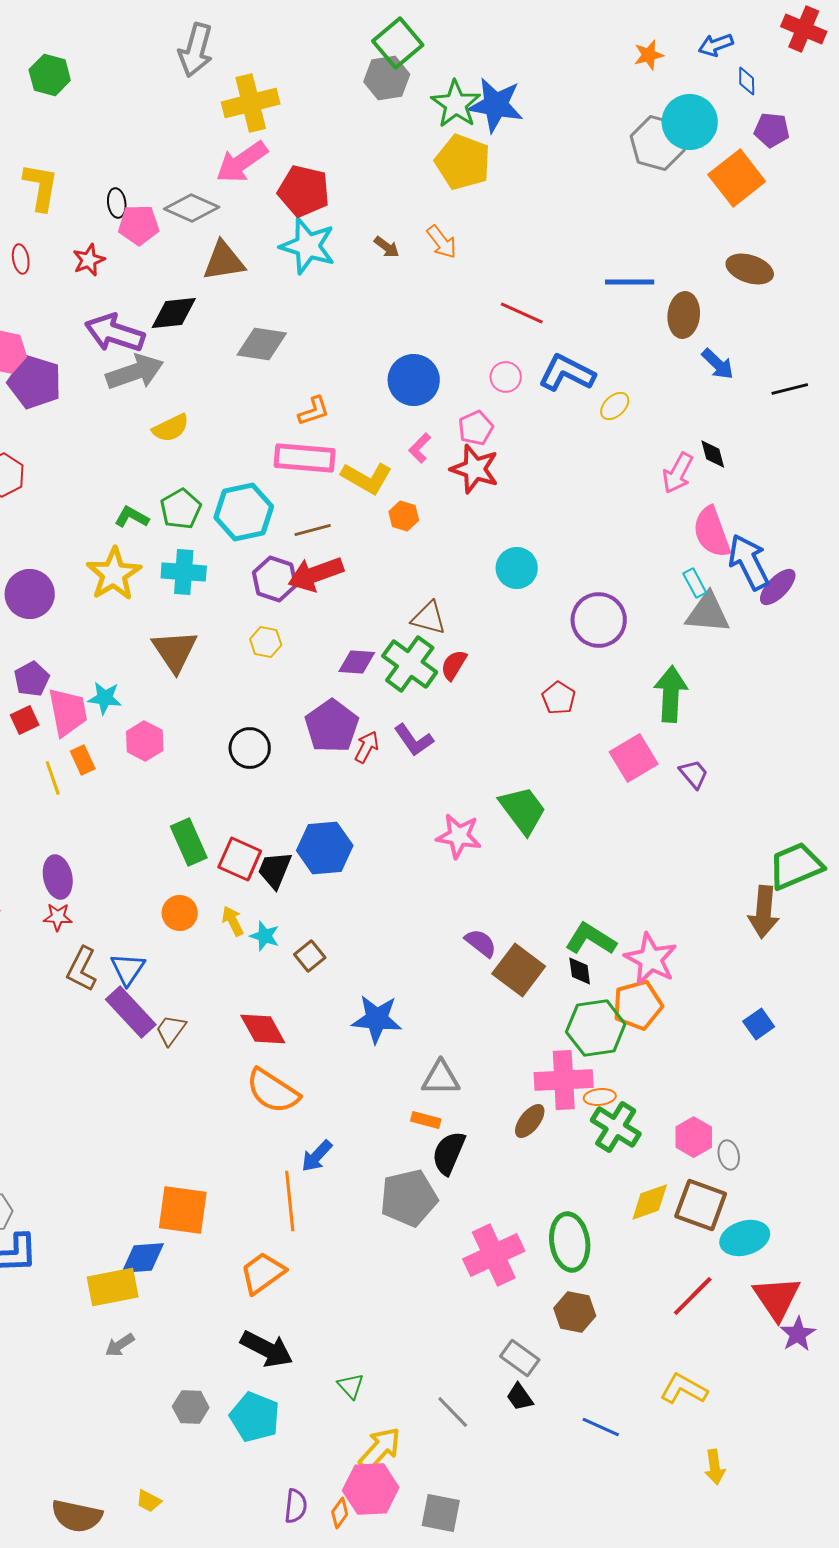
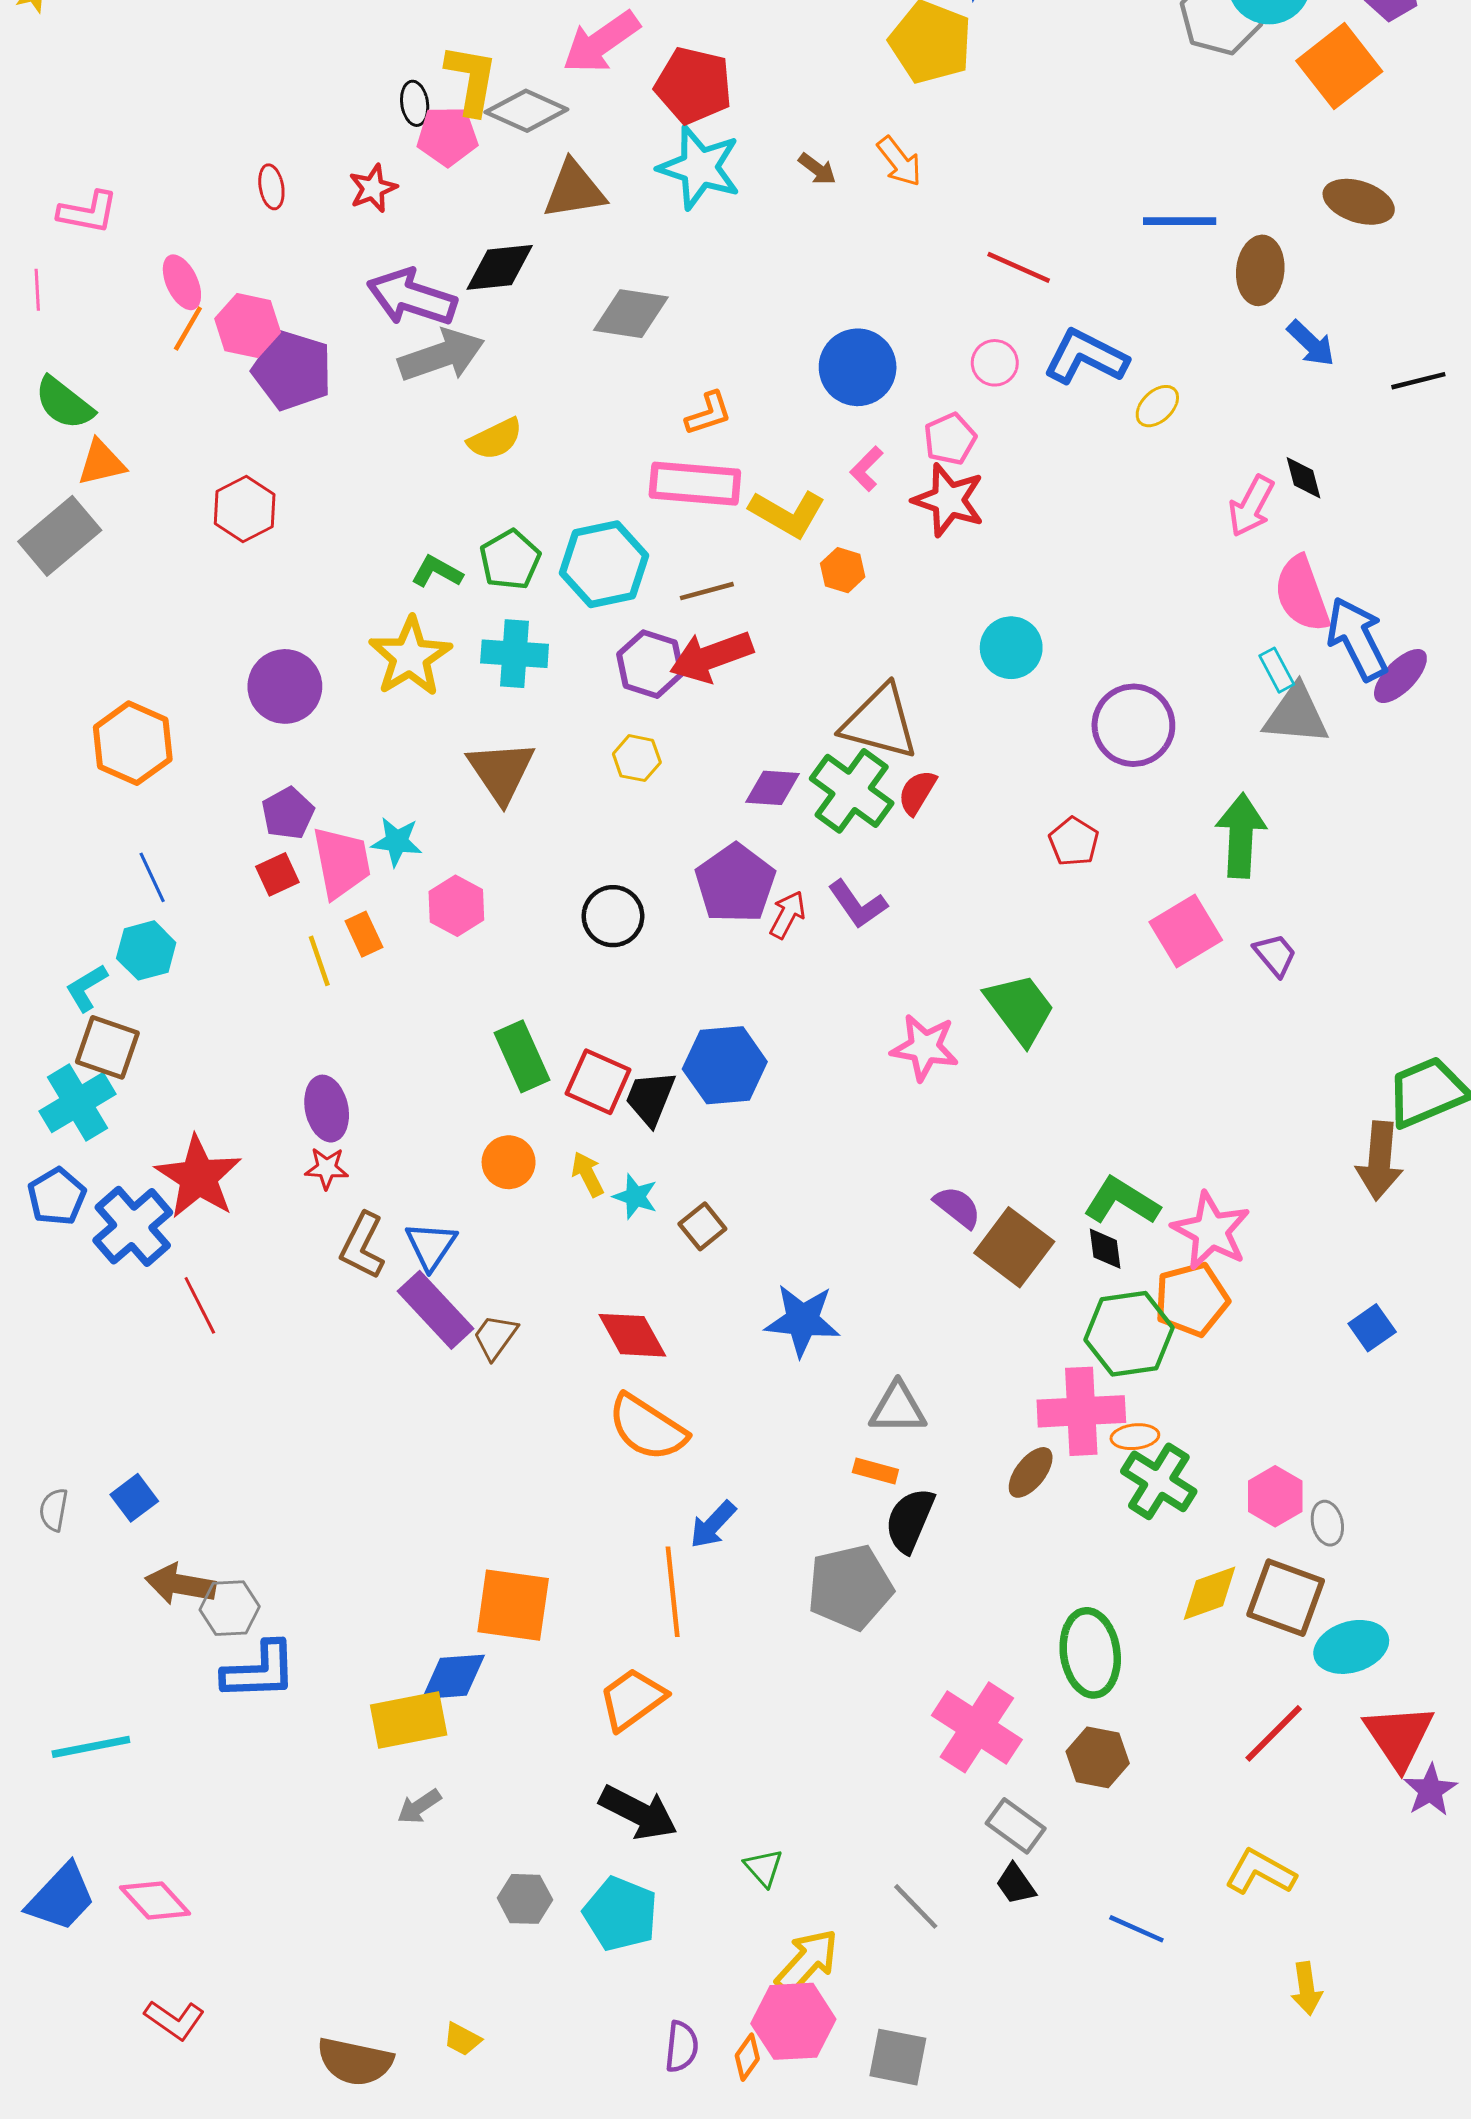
yellow L-shape: (41, 187) -> (471, 79), moved
brown triangle: (429, 618) -> (880, 722), size x1.5
pink cross: (494, 1255) -> (977, 1727), moved, turned -32

